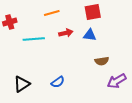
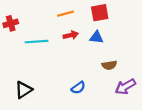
orange line: (52, 13) -> (65, 14), moved
blue semicircle: (58, 82) -> (78, 88), moved

